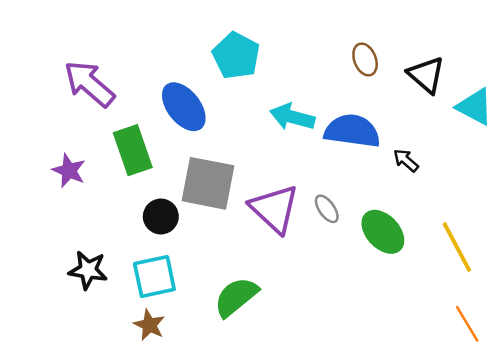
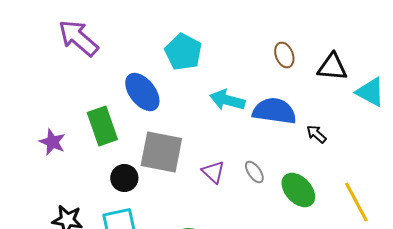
black triangle: (426, 75) -> (332, 67), turned -36
purple arrow: (89, 84) -> (78, 38), moved
purple triangle: (274, 209) -> (213, 172), size x0.6

